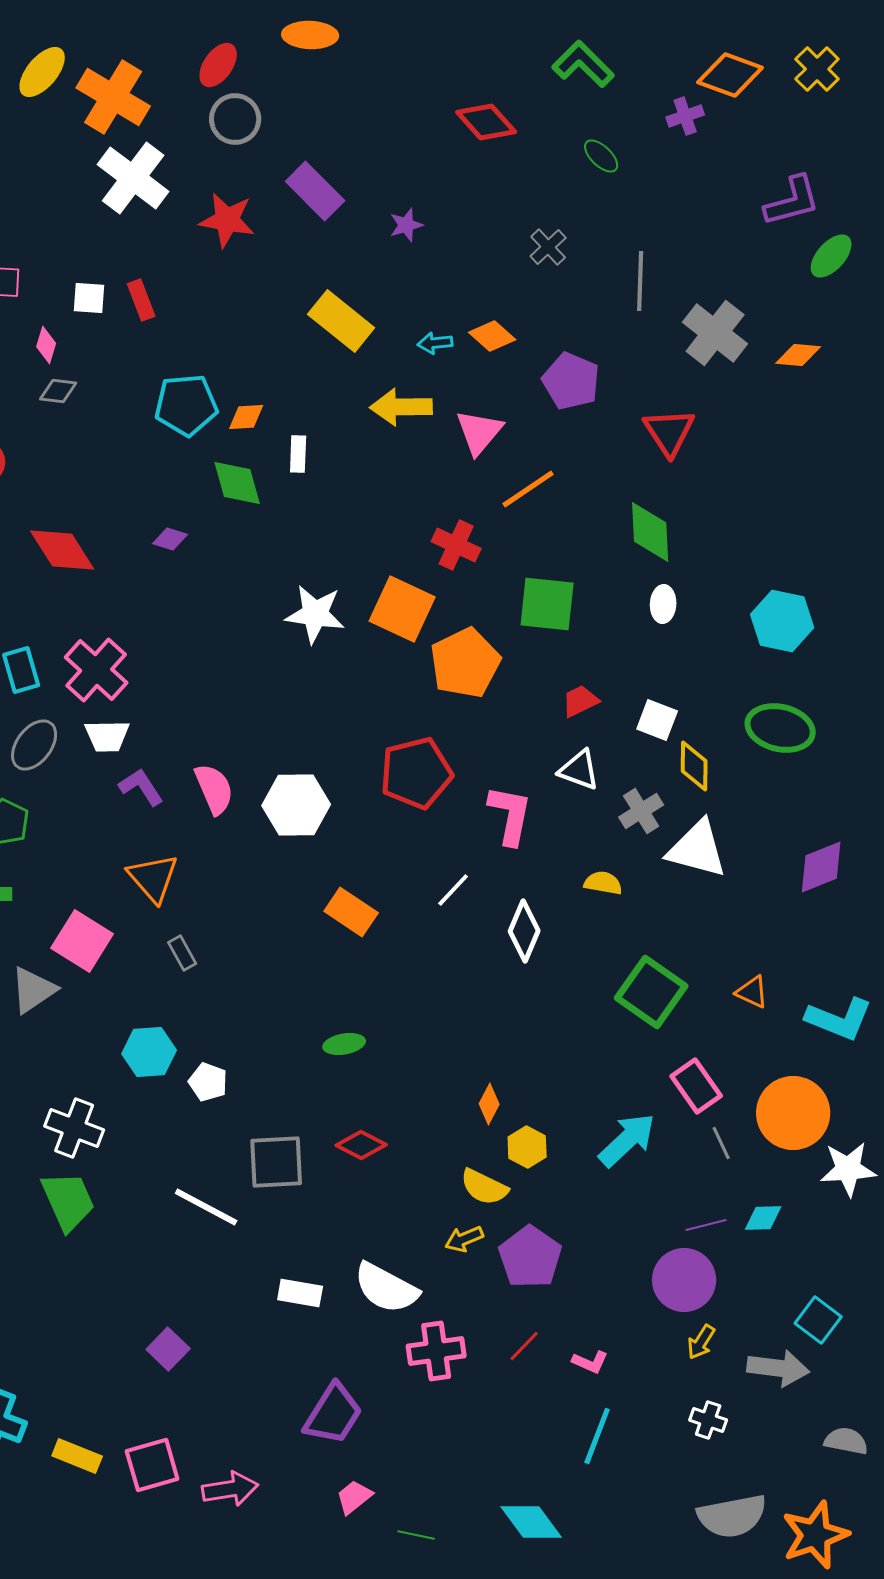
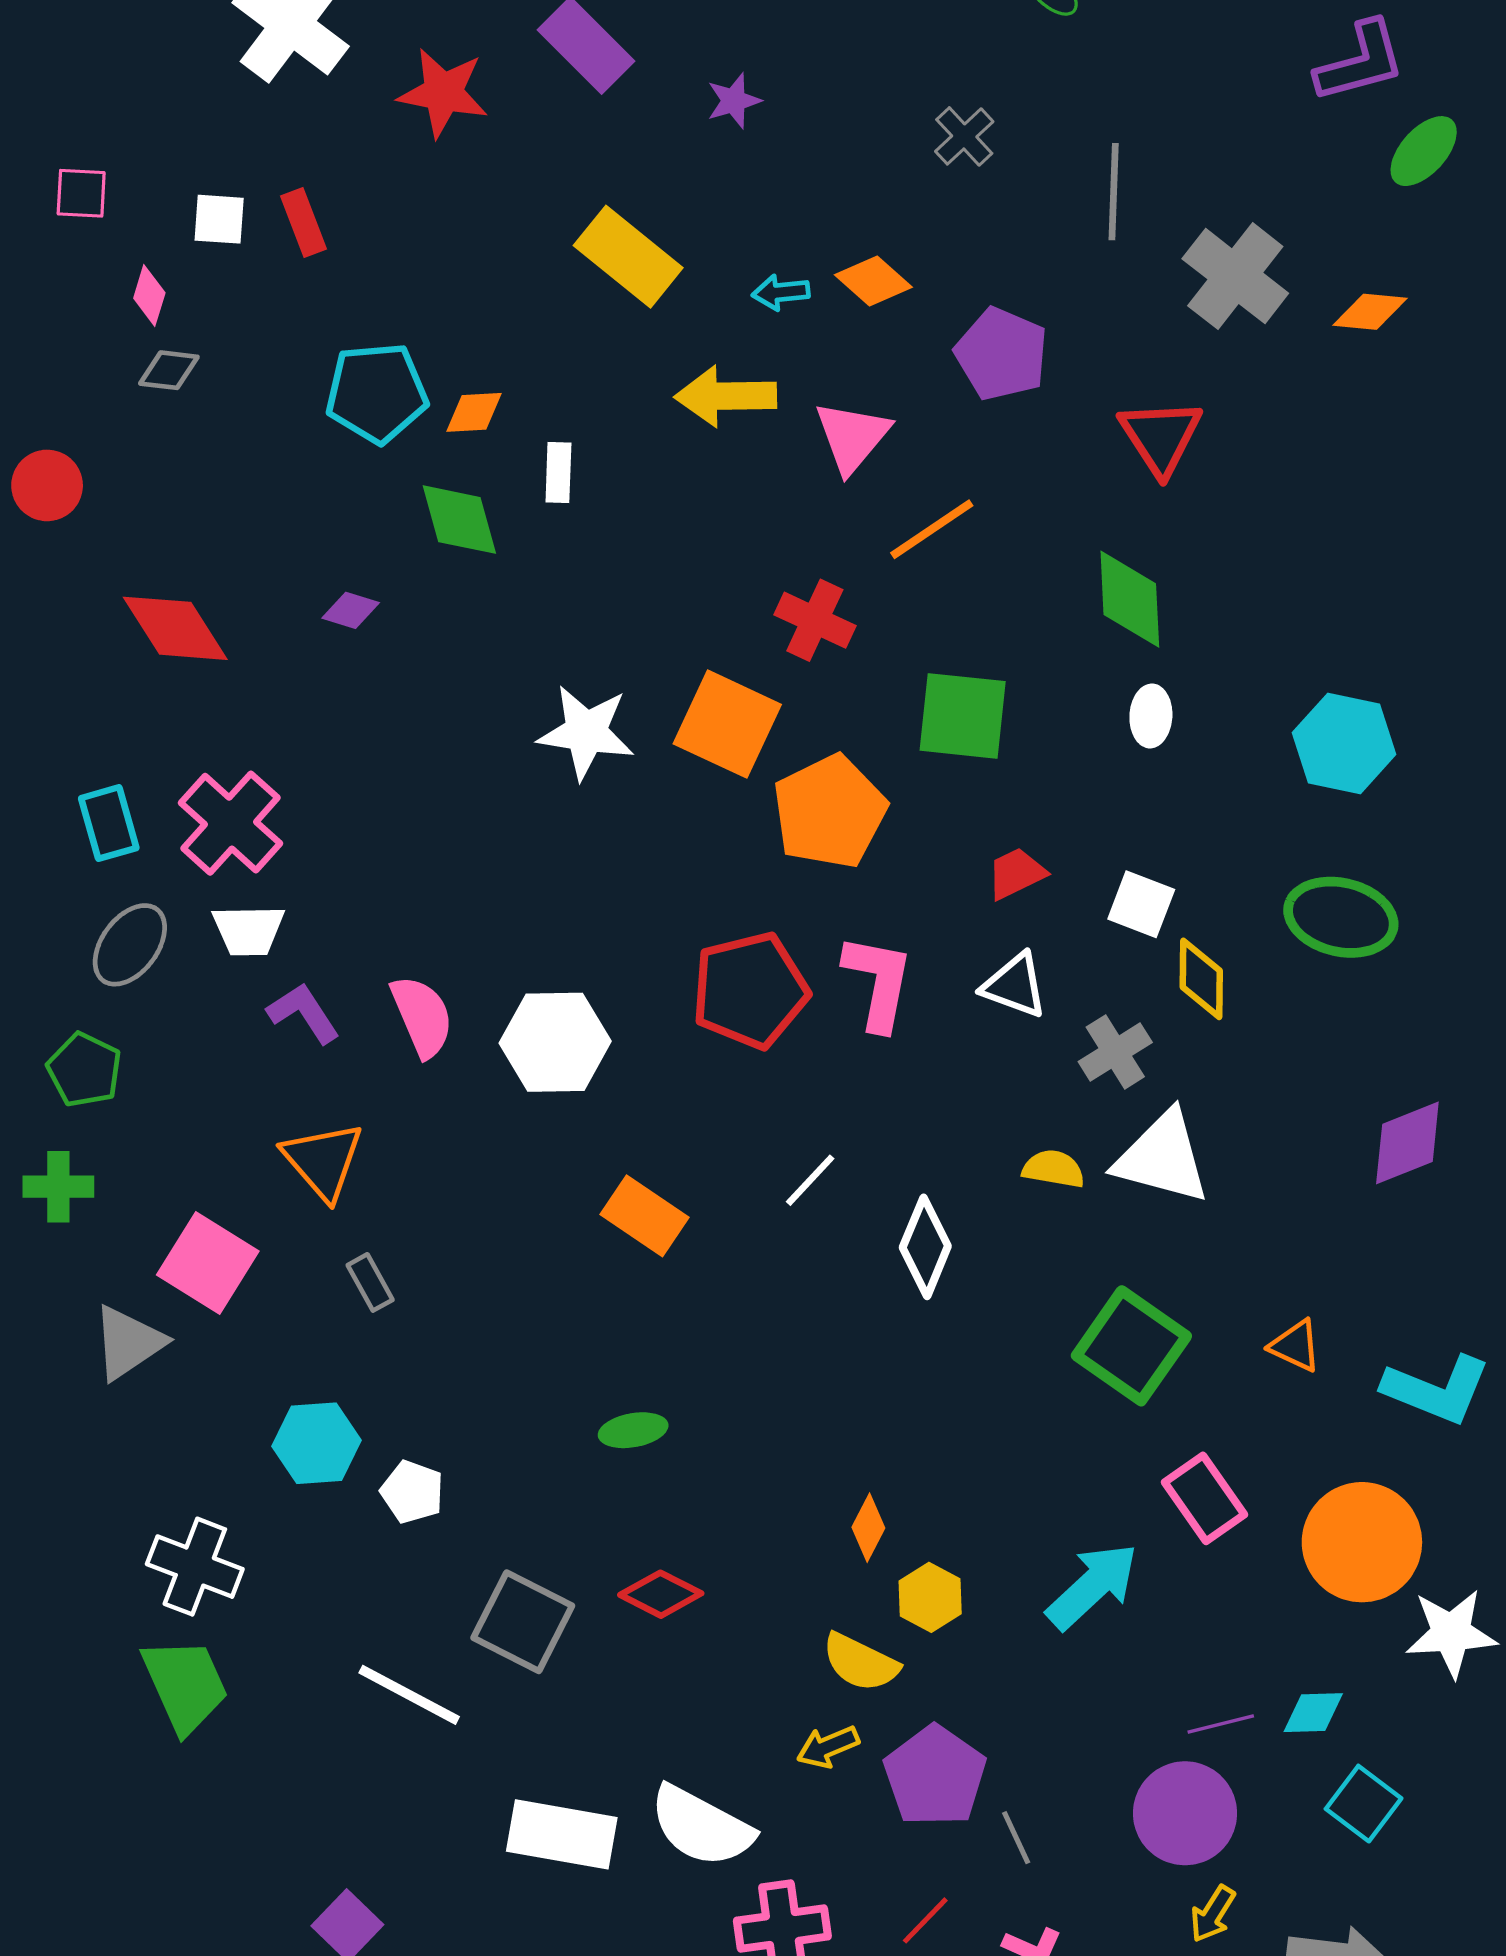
pink L-shape: (510, 815) -> (878, 982), moved
white triangle: (697, 849) -> (1162, 1157), moved
gray line: (721, 1143) -> (1016, 1838), moved
gray square: (276, 1162) -> (523, 1622), turned 30
white rectangle: (300, 1293) -> (562, 1834), size x1.5
cyan square: (818, 1320) -> (1364, 1804), moved

